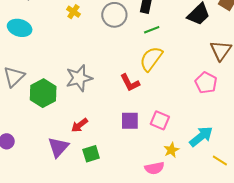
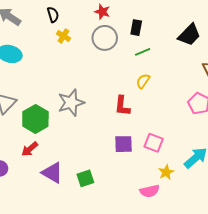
yellow semicircle: (151, 59) -> (143, 81), size x0.6
red L-shape: (130, 83) -> (122, 106), turned 35
red arrow: (80, 125) -> (30, 149), moved
purple triangle: (58, 147) -> (52, 173), turned -40

